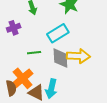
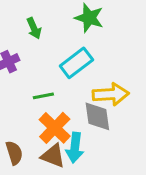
gray diamond: (60, 58) -> (97, 116), moved
orange cross: (23, 78) -> (55, 128), moved

